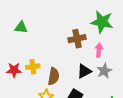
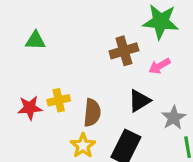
pink arrow: (99, 50) -> (159, 66), turned -120
gray star: (104, 71) -> (174, 118), moved

